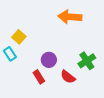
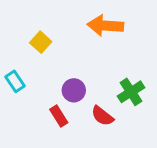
yellow square: (19, 37) -> (41, 42), moved

